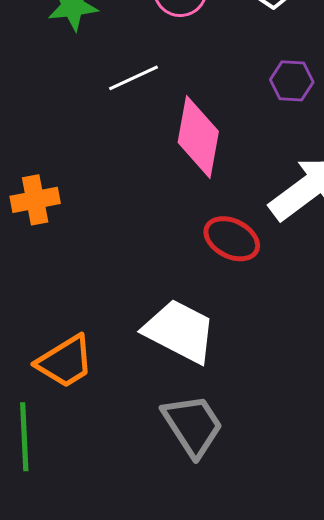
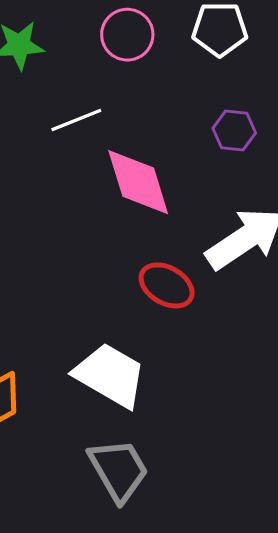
pink diamond: (198, 137) -> (138, 182), turned -30

